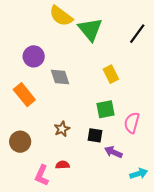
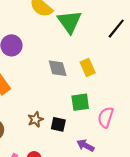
gray diamond: (60, 77) -> (58, 68), moved
black square: (95, 135) -> (58, 124), moved

